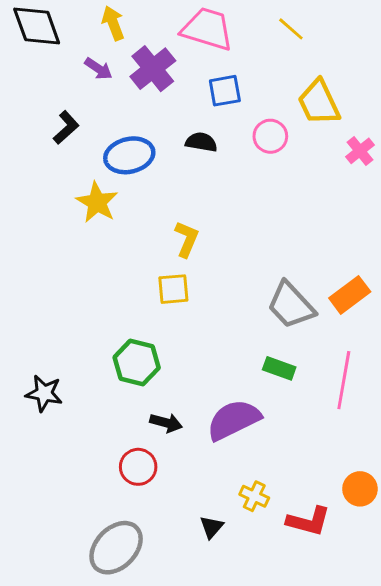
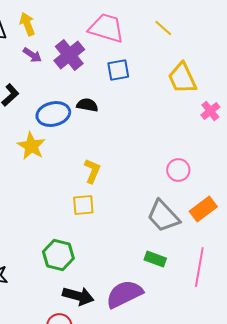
yellow arrow: (113, 23) -> (27, 24), moved
pink circle: (270, 136) -> (178, 170), moved
black semicircle: (201, 142) -> (87, 105), moved
black arrow: (166, 423) -> (78, 296), size x1.4

